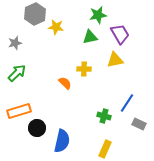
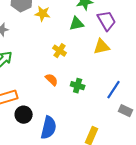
yellow cross: (84, 69) -> (60, 51), moved, turned 32
orange semicircle: (65, 83) -> (52, 80), moved
green cross: (104, 116) -> (78, 86), moved

